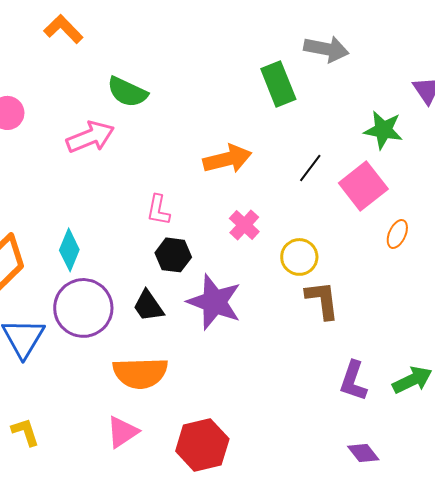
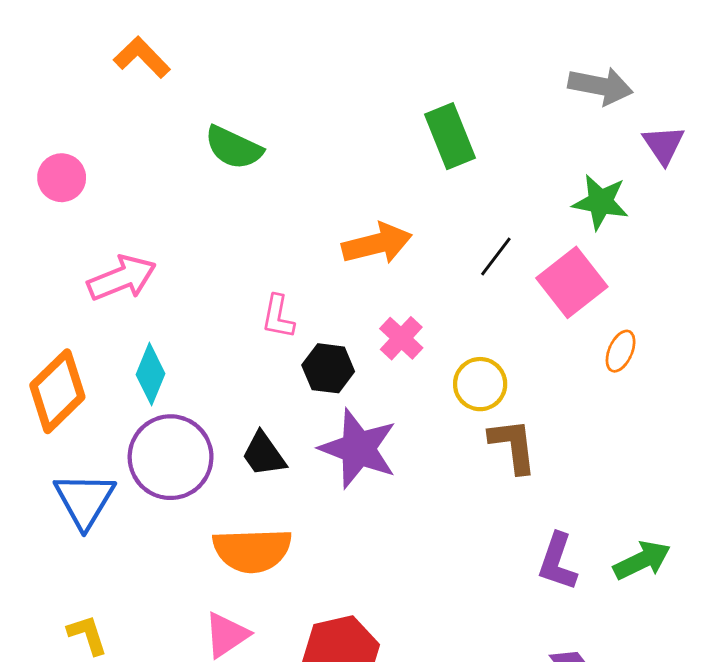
gray arrow: (326, 49) -> (600, 86), moved
pink arrow: (90, 137) -> (122, 278), moved
black hexagon: (173, 255) -> (328, 368), moved

